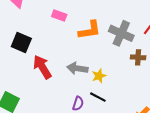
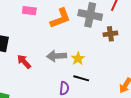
red arrow: (42, 67) -> (24, 62), size x0.7

